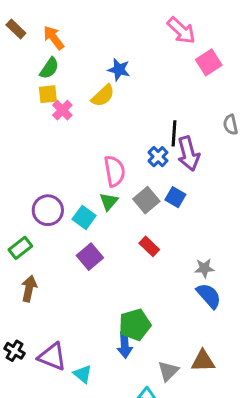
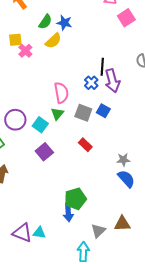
green semicircle: (49, 68) -> (45, 22), moved
gray square: (146, 200) -> (83, 113), turned -30
purple triangle: (52, 357) -> (22, 233), moved
cyan triangle: (83, 374) -> (39, 233), turned -32

